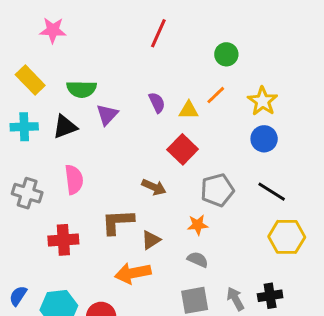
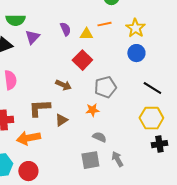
orange line: (216, 95) -> (104, 24), turned 32
black line: (272, 192) -> (152, 88), moved
gray semicircle: (198, 260) -> (99, 137), moved
orange arrow: (133, 273) -> (28, 138), moved
black cross: (270, 296) -> (159, 144), moved

